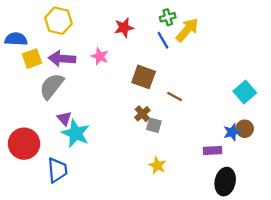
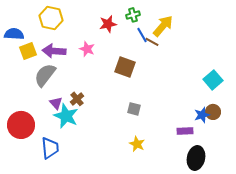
green cross: (168, 17) -> (133, 15), moved
brown line: (175, 97) -> (152, 42), moved
brown cross: (142, 114) -> (77, 99), moved

